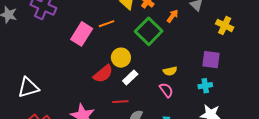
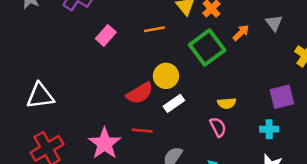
pink rectangle: (82, 34) -> (106, 35), moved, size x0.7
purple square: (211, 60) -> (282, 97), turned -30
red line: (120, 102) -> (142, 131), moved

